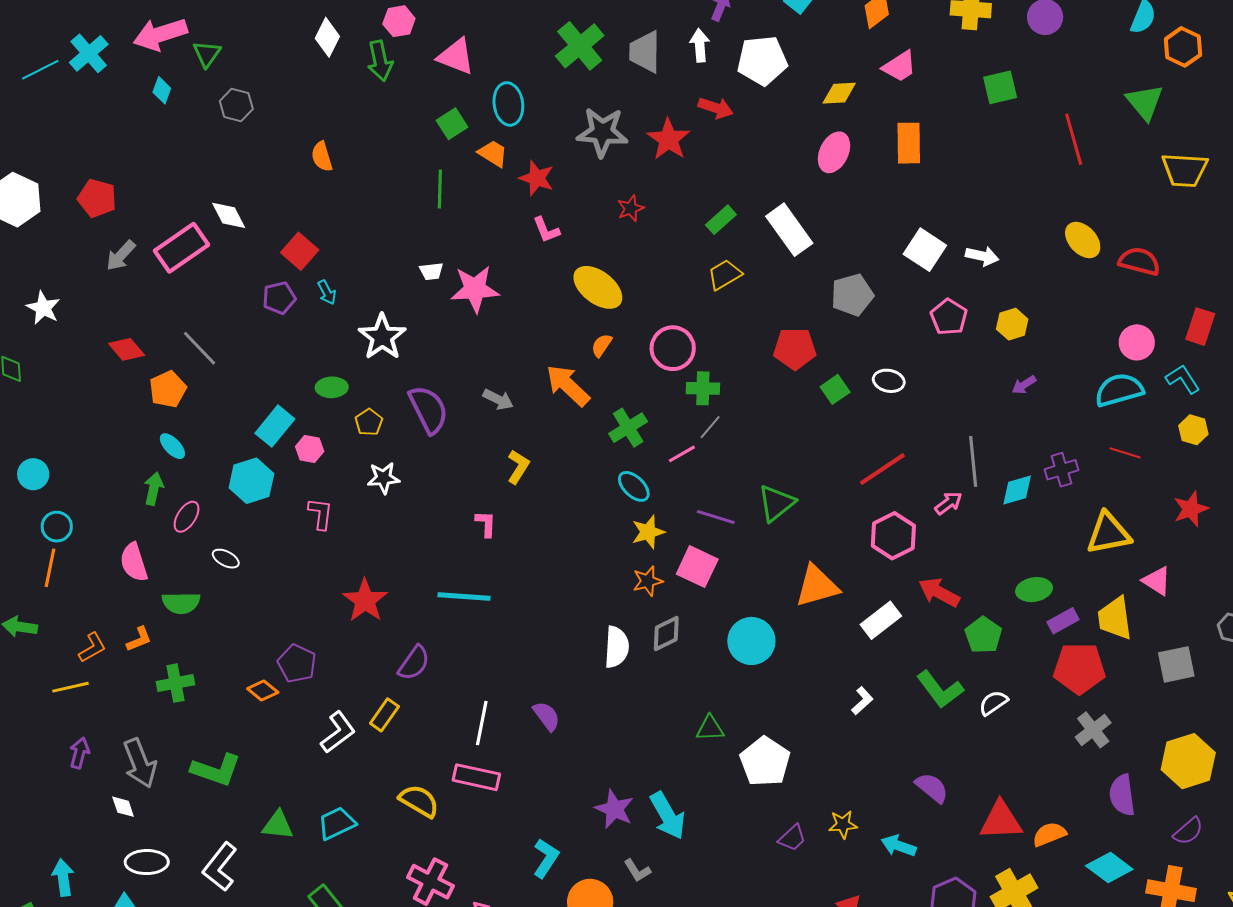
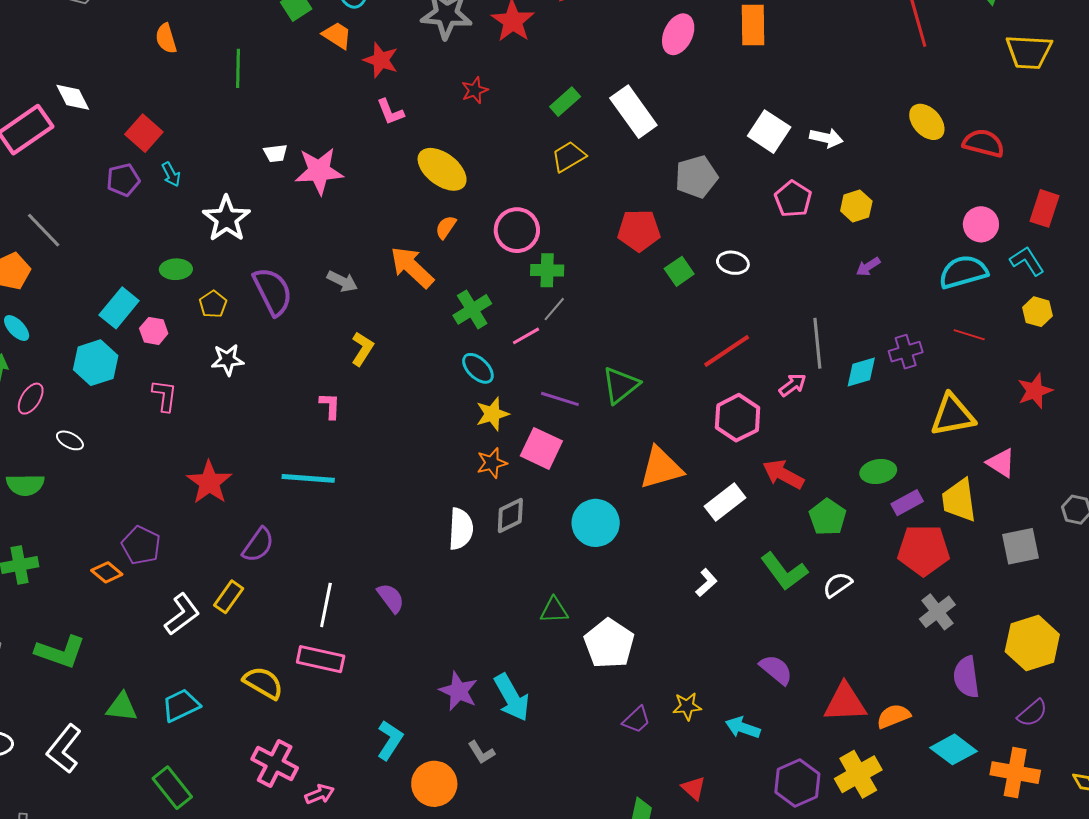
green line: (440, 189) -> (238, 68), moved

